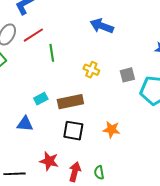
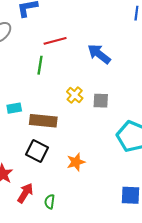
red line: (33, 35) -> (55, 41), moved
gray square: (127, 75) -> (101, 101), moved
orange star: (112, 130) -> (76, 162), turned 30

